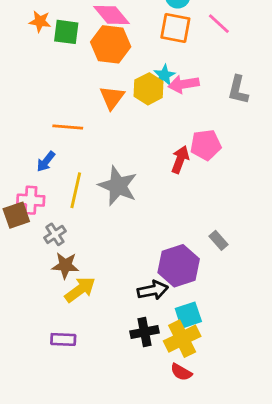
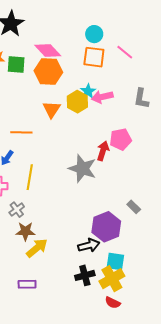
gray star: (118, 186) -> (82, 168), moved
cyan square: (188, 315) -> (115, 262), turned 30

